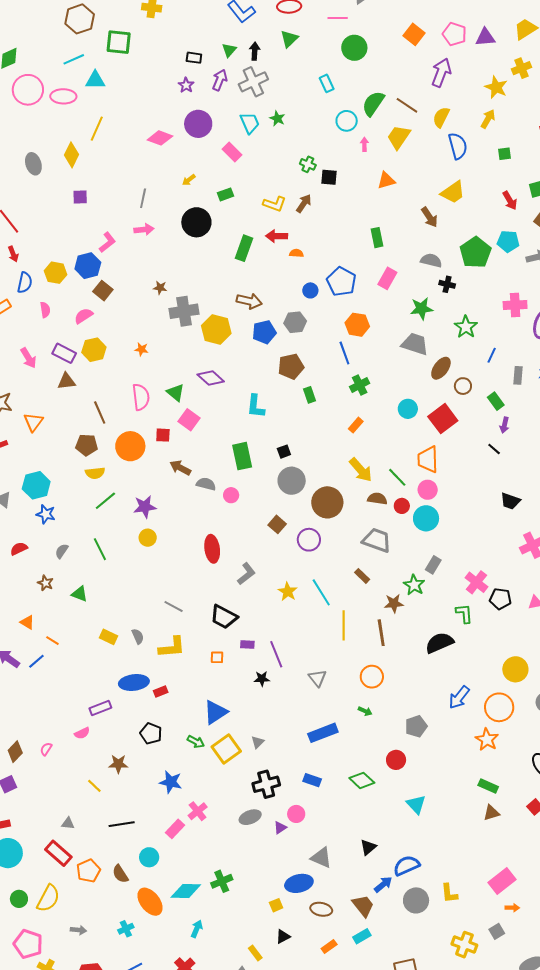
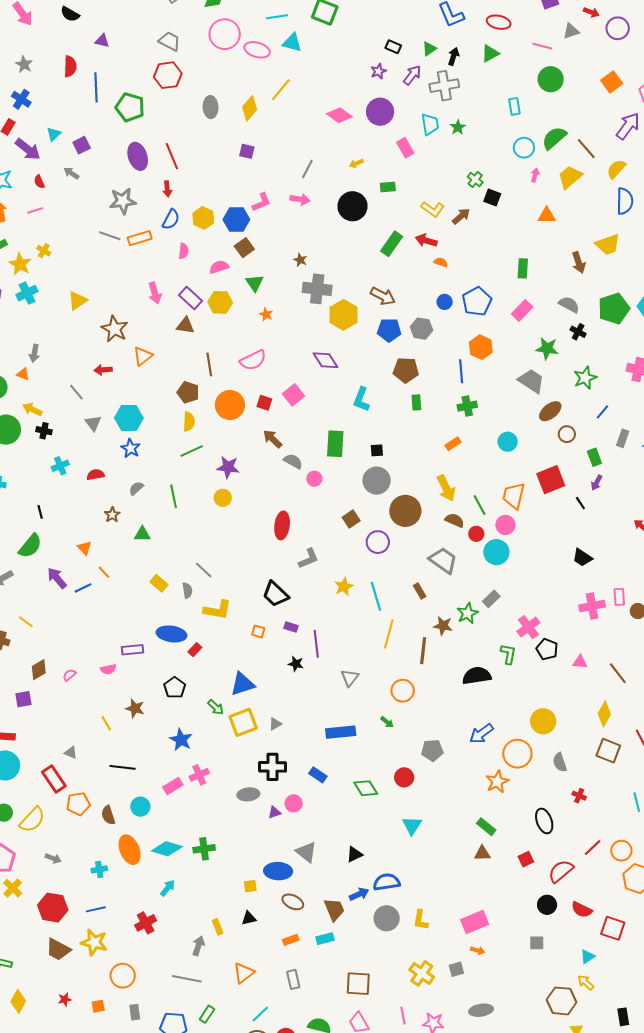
green triangle: (176, 393) -> (254, 283), moved
pink semicircle: (141, 397) -> (253, 360), turned 56
red square: (443, 419) -> (551, 480), moved
yellow semicircle: (95, 473) -> (189, 422), turned -96
green triangle: (80, 594) -> (142, 534), turned -36
gray line: (174, 606) -> (204, 570), moved
red rectangle: (161, 691) -> (195, 650), turned -40

